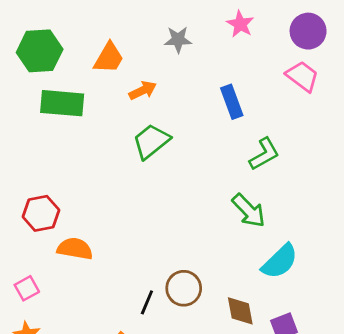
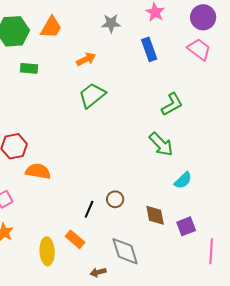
orange trapezoid: (109, 58) -> (51, 27), moved
blue rectangle: (232, 102) -> (149, 49), moved
green rectangle: (62, 103) -> (29, 68), size x0.6
cyan semicircle: (280, 261) -> (183, 180), size x0.7
brown circle: (184, 288) -> (115, 199), size x0.7

